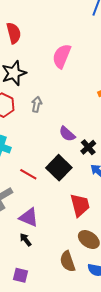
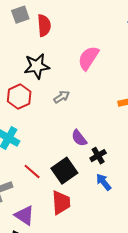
gray arrow: (37, 104) -> (62, 97), moved, turned 35
red trapezoid: (80, 205) -> (61, 203), moved

